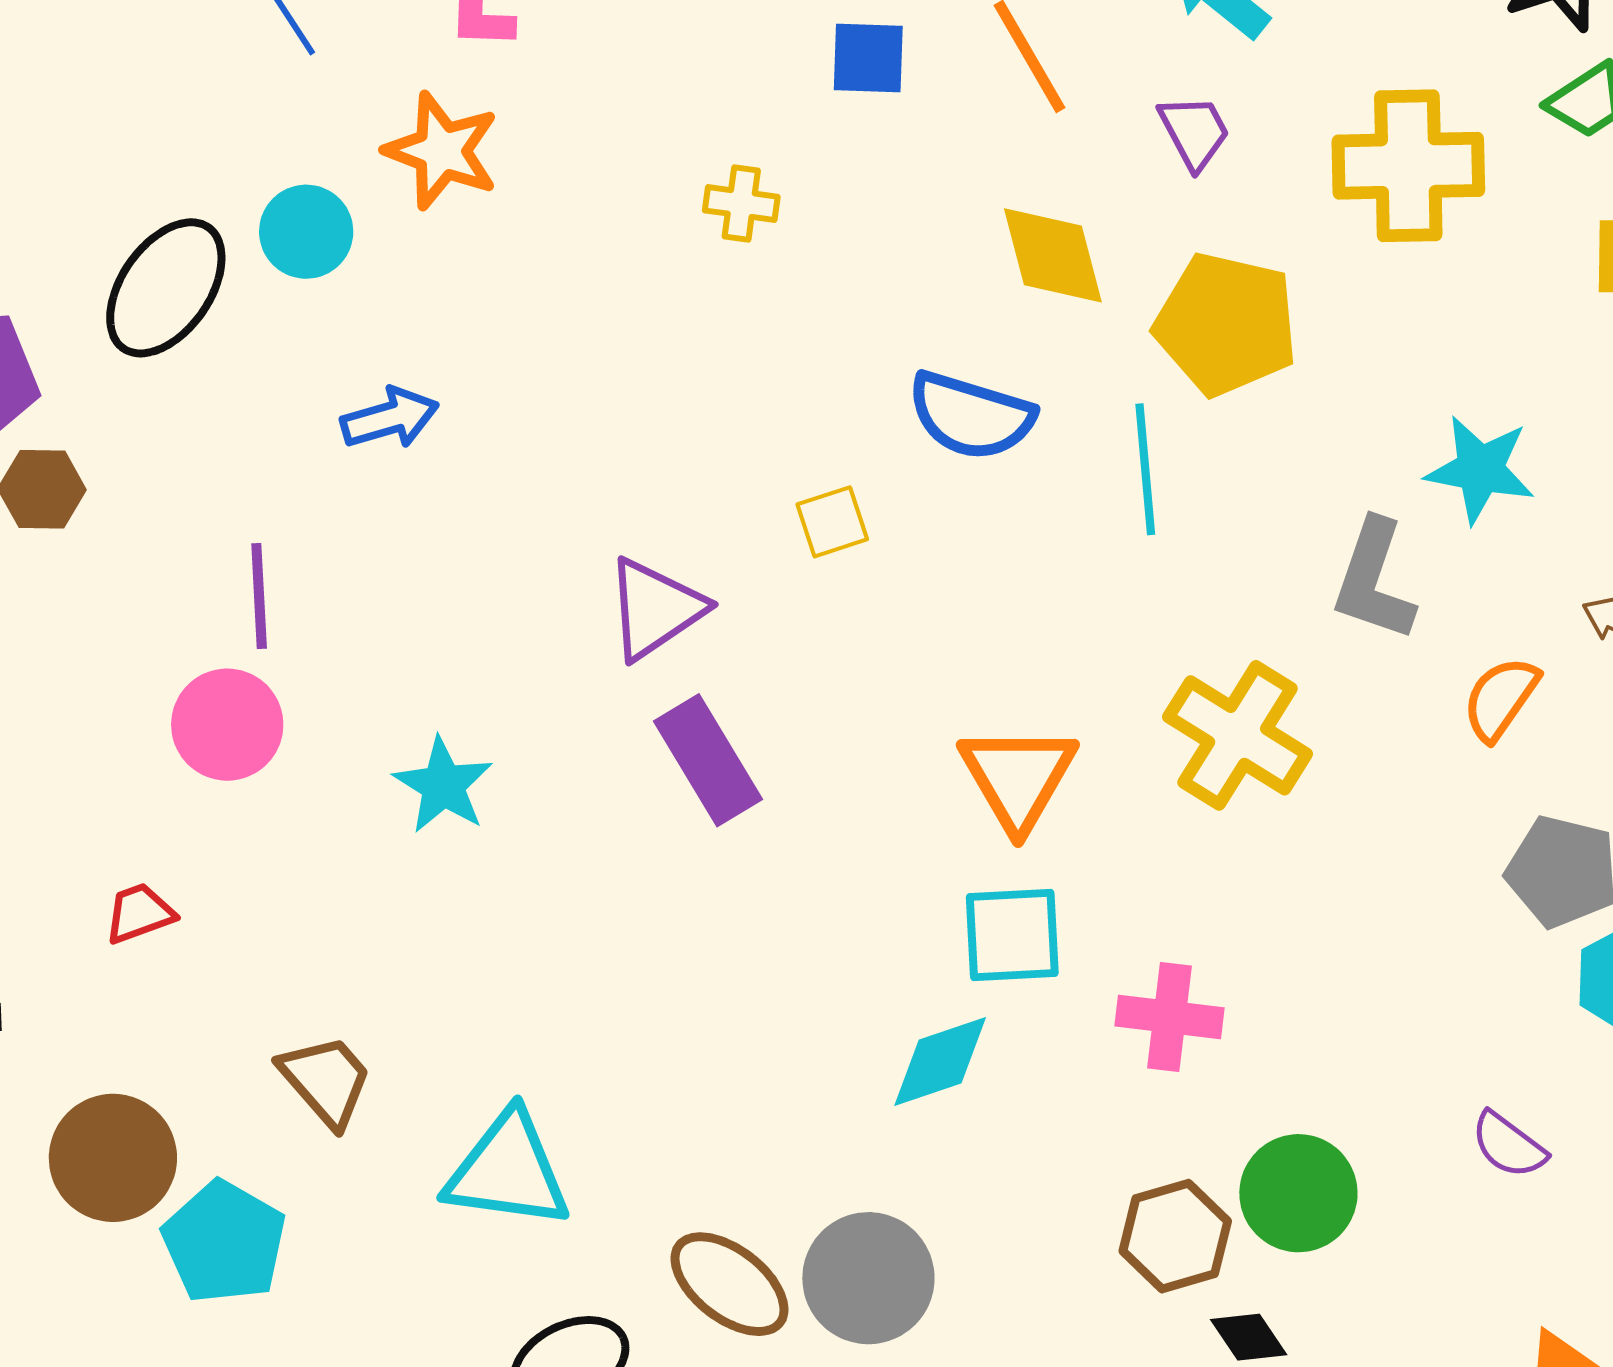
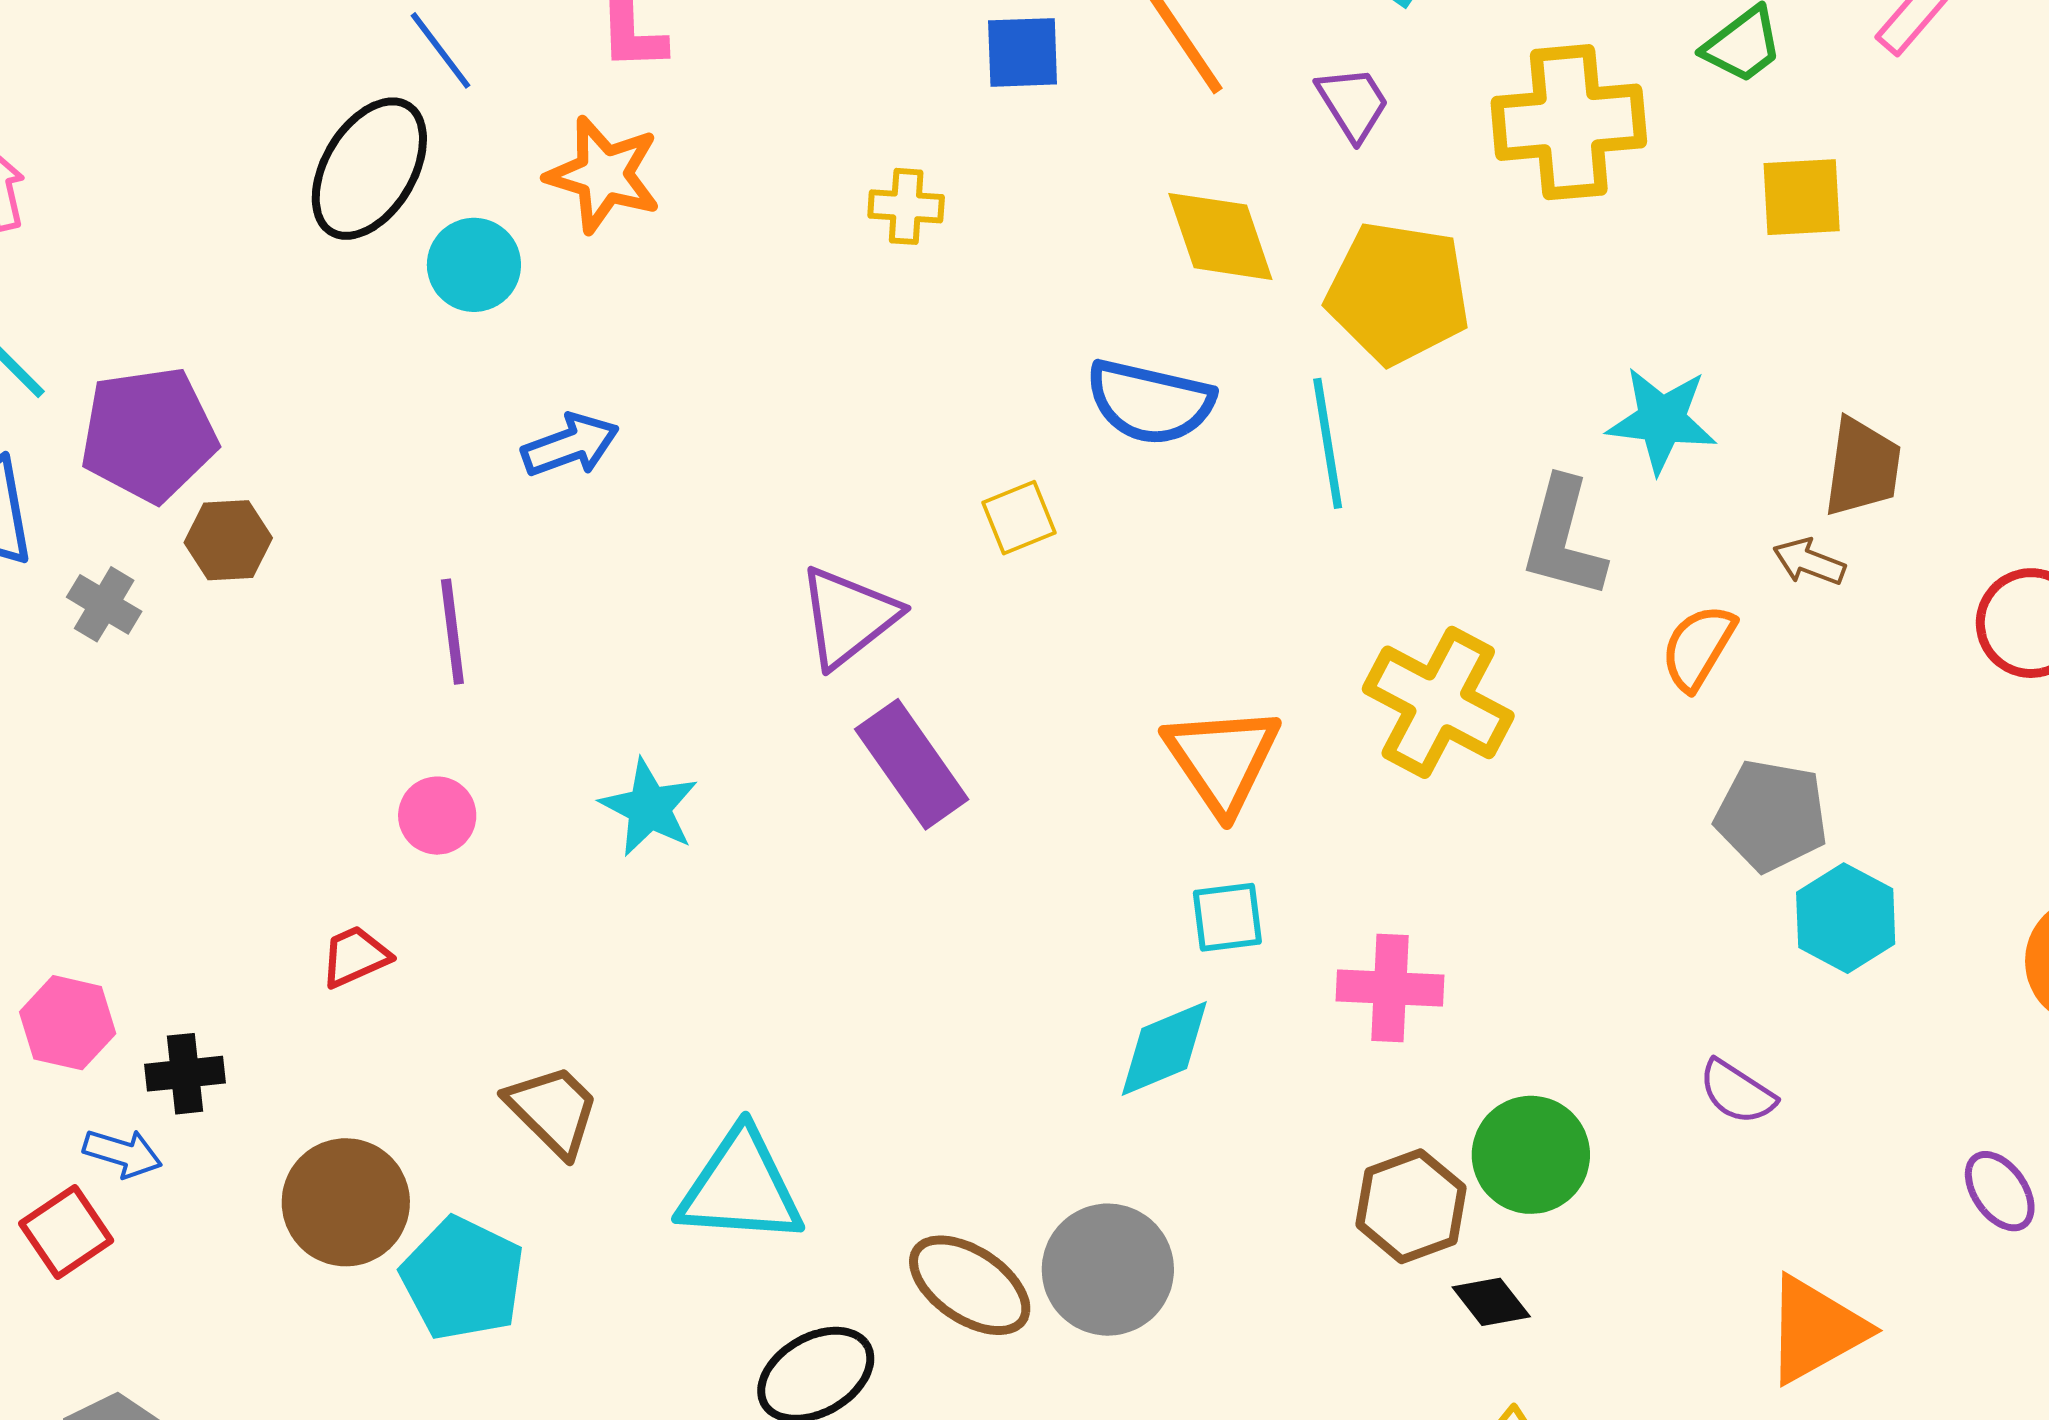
black ellipse: (166, 288) -> (369, 169), moved
pink circle: (227, 725) -> (437, 816), moved, size x0.7
cyan square: (1012, 935) -> (1227, 917), size x0.7

